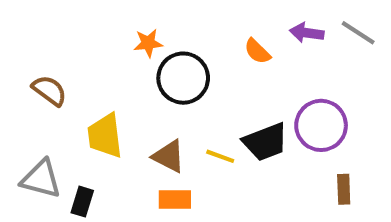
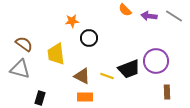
orange semicircle: (257, 51) -> (125, 10), moved
black circle: (183, 78) -> (89, 38), size x0.7
yellow trapezoid: (105, 136) -> (56, 54), moved
gray triangle: (41, 179) -> (20, 69), moved

